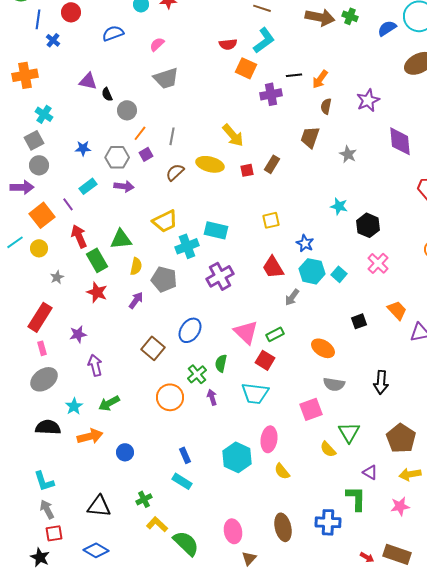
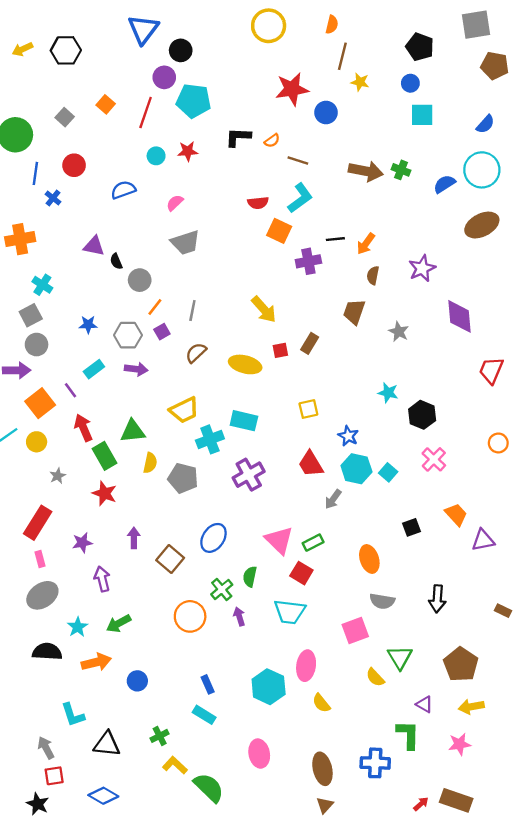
yellow ellipse: (210, 164) -> (245, 364), moved
purple arrow: (136, 300) -> (134, 538), moved, turned -36
orange ellipse: (323, 348) -> (369, 559), turned 40
cyan L-shape: (44, 481) -> (73, 715), moved
pink ellipse: (233, 531) -> (259, 754), moved
red arrow: (367, 557) -> (421, 804), turned -72
brown triangle: (249, 558) -> (325, 805), moved

